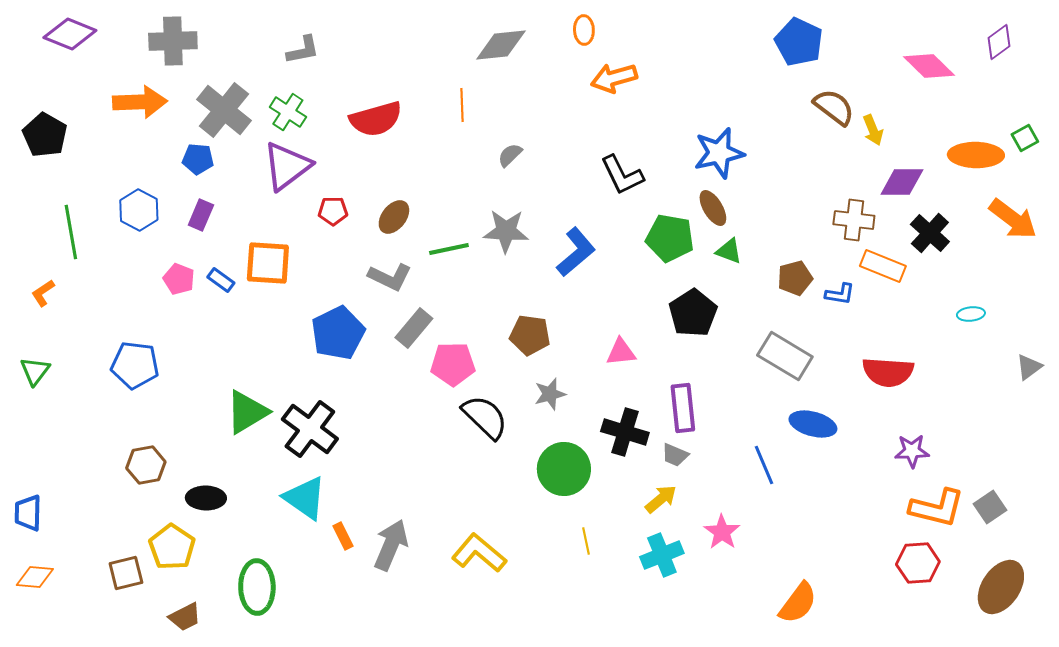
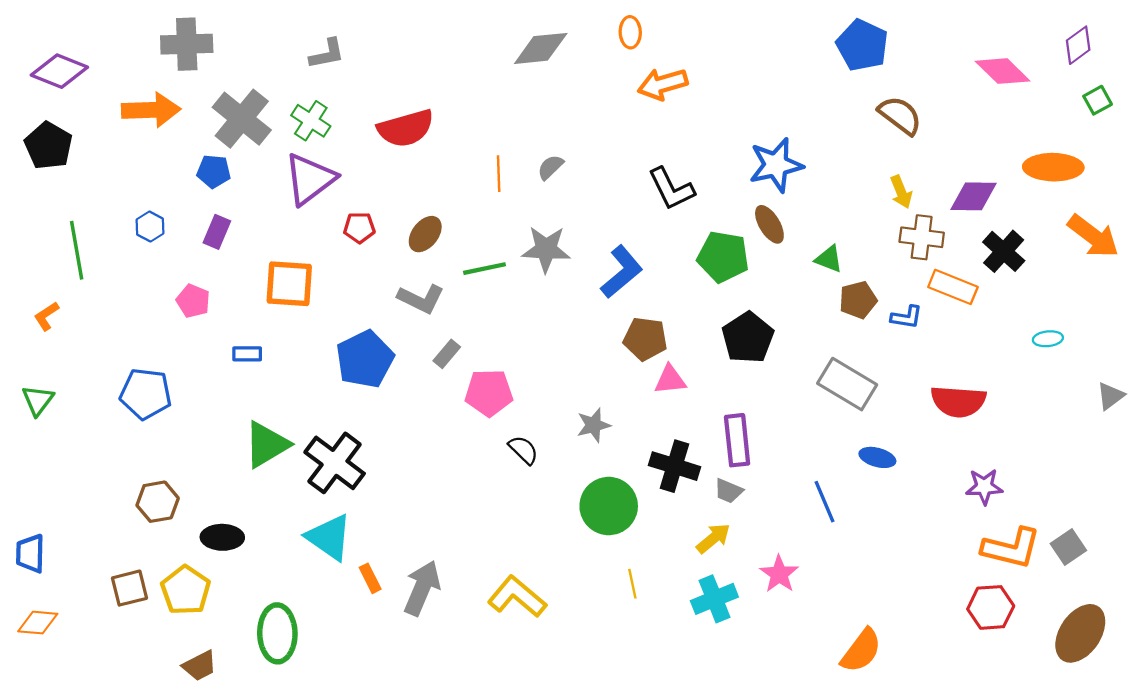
purple diamond: (70, 34) -> (59, 71), moved
orange line: (462, 105) -> (499, 174), moved
yellow arrow: (873, 130) -> (901, 192), moved
green square: (1025, 138) -> (1098, 100), moved
blue hexagon: (139, 210) -> (150, 227), size x0.7
green triangle: (729, 251) -> (829, 259), moved
blue rectangle: (221, 280) -> (247, 354), moved, turned -36
gray rectangle: (414, 328) -> (447, 354), size x0.7
brown pentagon: (530, 335) -> (645, 339), moved
black semicircle: (485, 417) -> (523, 450), size x0.6
blue ellipse: (813, 424) -> (877, 457), size x0.7
brown square: (126, 573) -> (130, 588), moved

